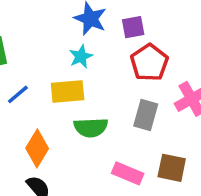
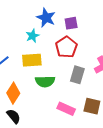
cyan star: (81, 56) -> (32, 36), moved
red pentagon: (149, 63) -> (66, 47), moved

